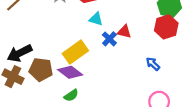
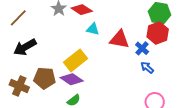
red triangle: (124, 32) -> (119, 39), size x1.5
blue cross: (109, 39) -> (142, 48), moved
black arrow: (20, 53) -> (25, 47), moved

